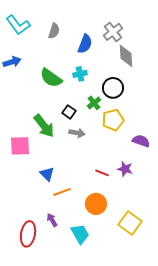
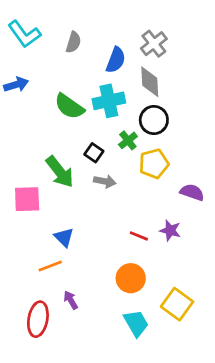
gray diamond: (126, 56) -> (150, 82), moved
cyan cross: (80, 74) -> (109, 101), size x1.6
orange line: (62, 192) -> (50, 266), moved
cyan trapezoid: (80, 234) -> (136, 323), moved

